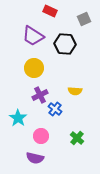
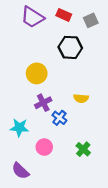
red rectangle: (50, 11) -> (64, 15), moved
purple trapezoid: (33, 36) -> (32, 17), moved
cyan star: (18, 118) -> (19, 128), turned -30
purple semicircle: (35, 158) -> (20, 171), moved, turned 30

